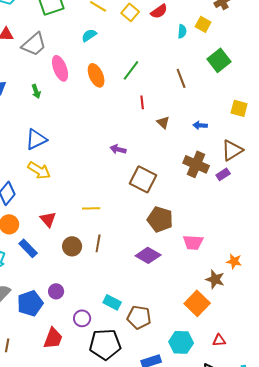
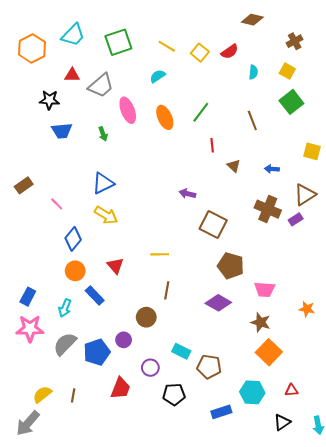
yellow square: (203, 24) -> (287, 71), moved
brown circle: (72, 246) -> (146, 317), moved
brown star: (215, 279) -> (261, 322), moved
black pentagon: (105, 344) -> (174, 394), size x0.7

